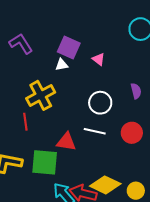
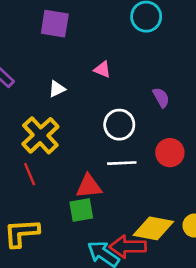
purple square: (69, 47) -> (55, 24), moved
green square: (45, 162) -> (81, 210), moved, size x0.7

